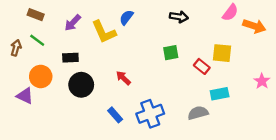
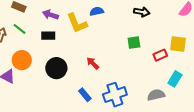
blue semicircle: (126, 17) -> (97, 11), turned 40
purple arrow: (73, 23) -> (50, 15), turned 63
black rectangle: (70, 58) -> (48, 36), moved
red rectangle: (202, 66) -> (160, 55), turned -64
cyan rectangle: (220, 94) -> (175, 79), turned -49

